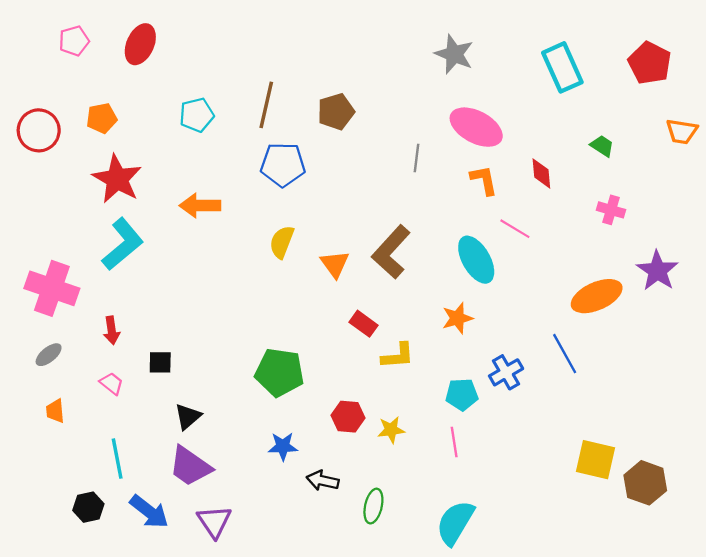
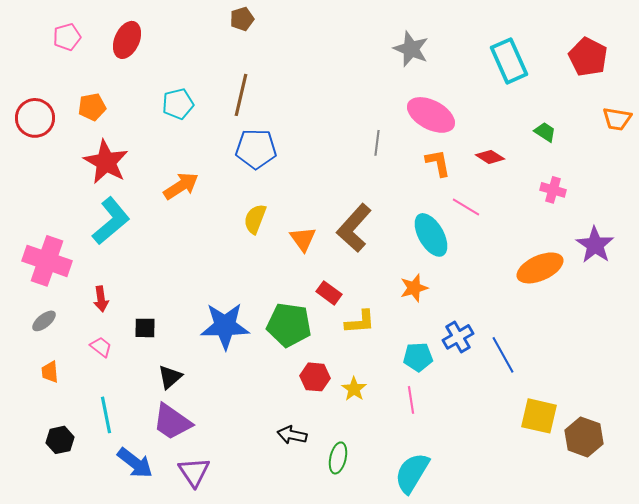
brown pentagon: (336, 112) -> (242, 19), moved, size x0.7
red diamond: (541, 173) -> (490, 157), turned -52
orange arrow: (200, 206) -> (181, 186), turned 147
blue line: (565, 354) -> (503, 355), moved
green pentagon: (280, 372) -> (289, 325), moved
yellow star: (391, 430) -> (354, 389), turned -30
blue star: (283, 446) -> (225, 326), moved, size x1.8
black hexagon: (88, 507) -> (60, 440), moved

